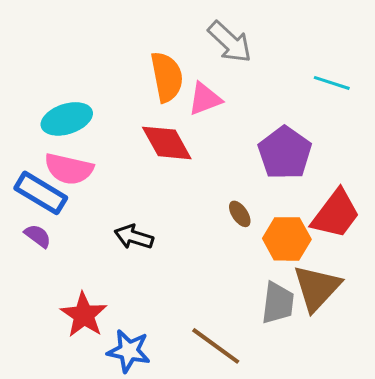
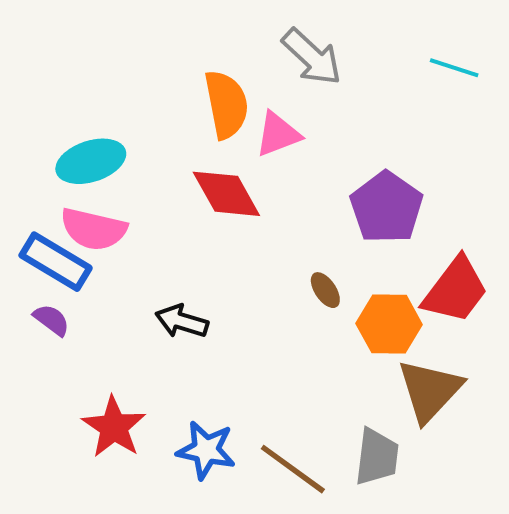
cyan line: (332, 83) -> (454, 68), moved
gray trapezoid: (278, 303) -> (377, 457), moved
blue star: (129, 351) -> (206, 450), moved

